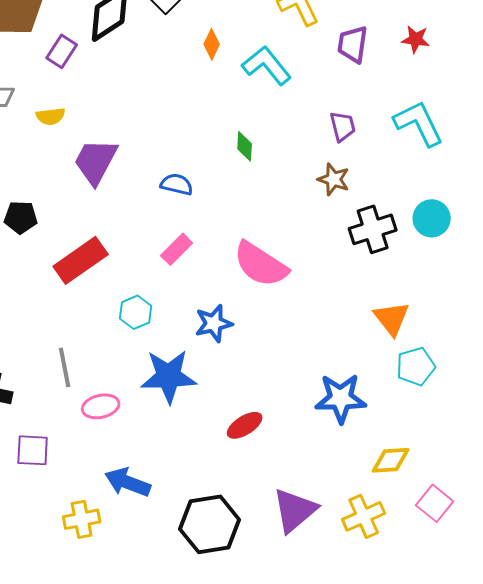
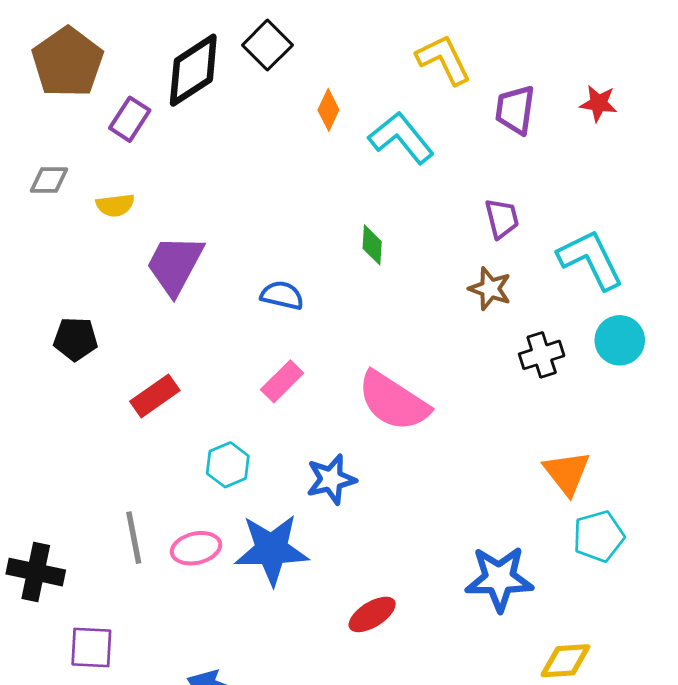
cyan L-shape: (419, 123) -> (591, 260), moved
black cross: (373, 229) -> (542, 355), size x0.7
red rectangle: (81, 260) -> (155, 396), size x0.7
pink ellipse: (101, 406) -> (196, 548), moved

